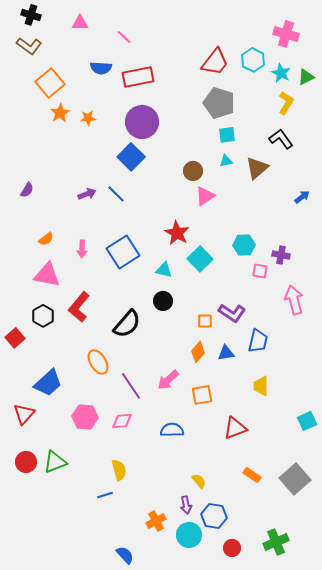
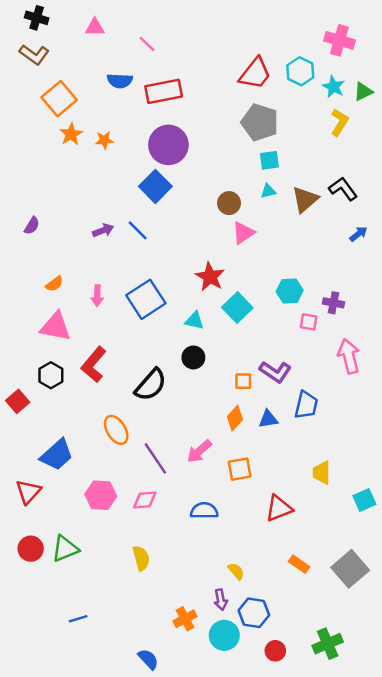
black L-shape: (281, 139) -> (343, 189), moved
yellow trapezoid: (261, 386) -> (322, 473), moved
blue line: (105, 495) -> (78, 619), moved

